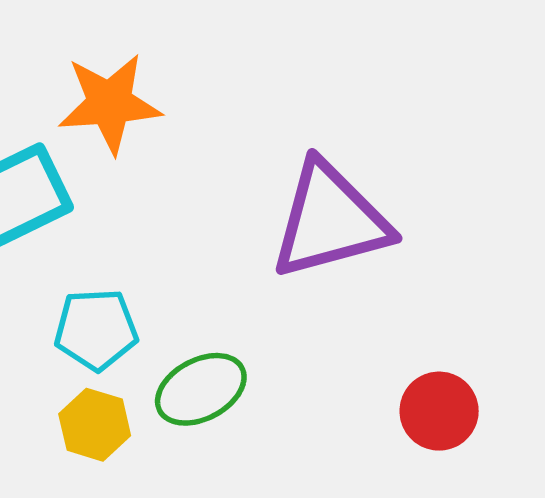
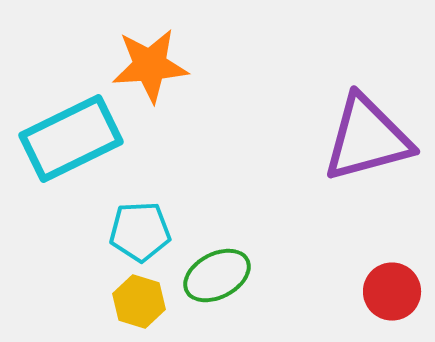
purple triangle: (330, 221) -> (367, 139), moved

